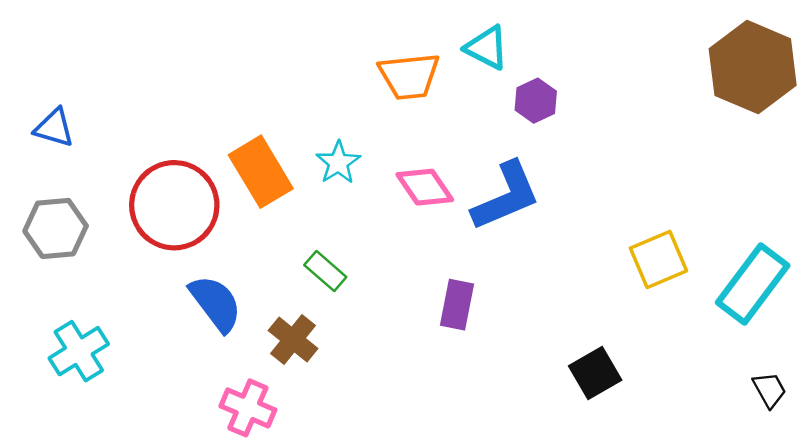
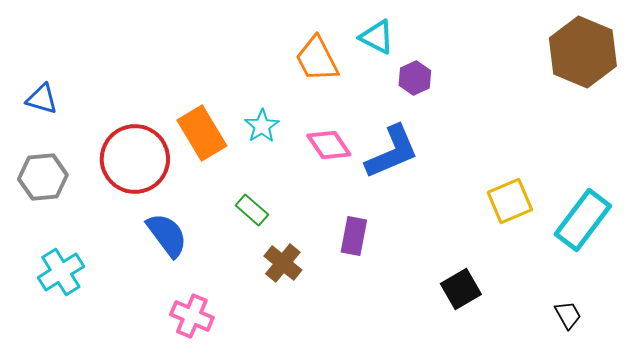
orange trapezoid: (409, 76) -> (317, 59), turned 69
brown cross: (293, 339) -> (283, 263), moved
black trapezoid: (769, 390) -> (568, 315), moved

